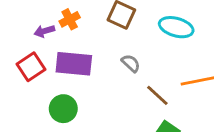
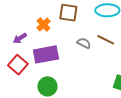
orange cross: (70, 19) -> (44, 25), moved
brown line: (157, 95) -> (106, 40), moved

